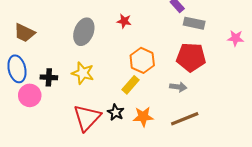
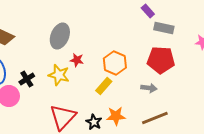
red star: (124, 21) -> (77, 60), moved
black cross: (49, 77) -> (27, 79), turned -35
black star: (116, 112) -> (94, 122), moved

